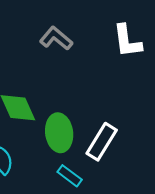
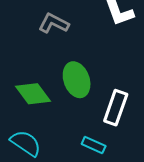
green ellipse: (59, 133) -> (77, 80), moved

